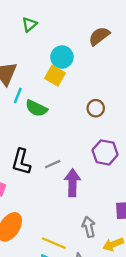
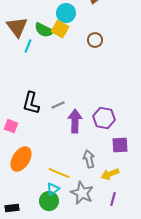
green semicircle: (36, 108) -> (44, 30), moved
brown circle: (96, 108) -> (95, 40), moved
purple hexagon: (105, 152) -> (104, 118), moved

